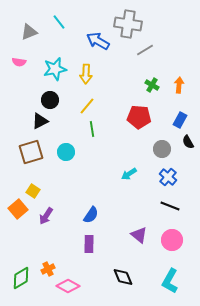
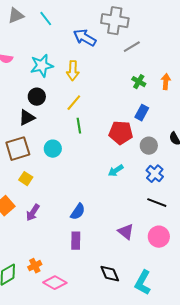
gray triangle: (29, 32) -> (16, 16), moved
red pentagon: (139, 117) -> (121, 133), moved
blue rectangle: (180, 120) -> (142, 113), moved
yellow square: (33, 191) -> (26, 179), moved
cyan L-shape: (170, 281) -> (143, 283), moved

